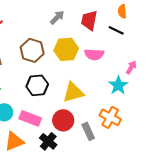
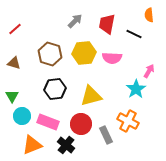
orange semicircle: (122, 11) -> (149, 15), moved

